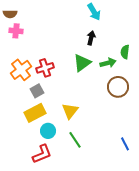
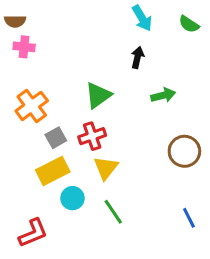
green semicircle: (125, 52) -> (189, 24), moved, turned -64
green triangle: (82, 63) -> (98, 95), moved
red cross: (45, 68) -> (92, 136), moved
brown circle: (118, 87) -> (184, 151), moved
red L-shape: (42, 154) -> (33, 233), moved

